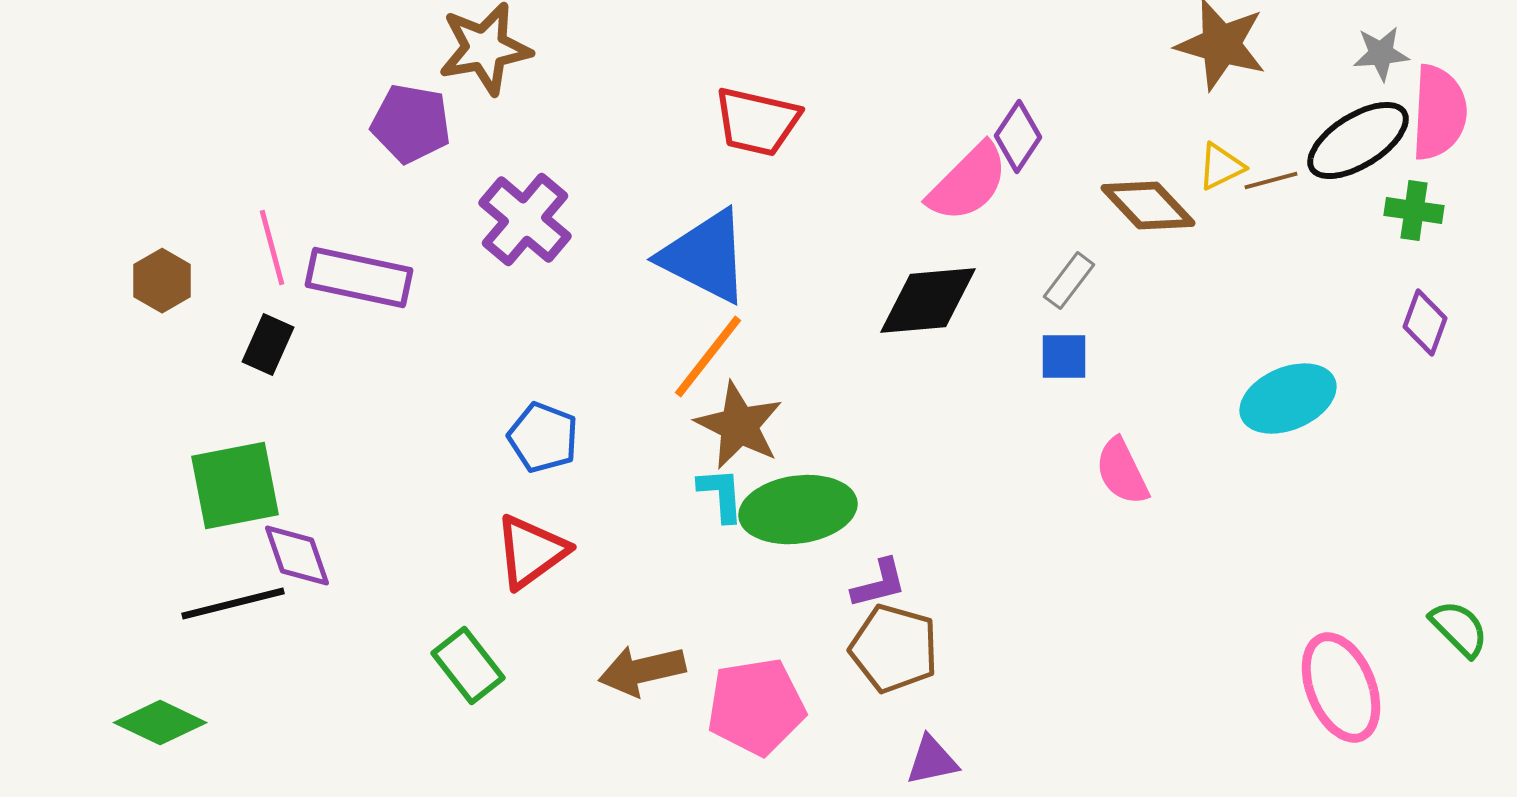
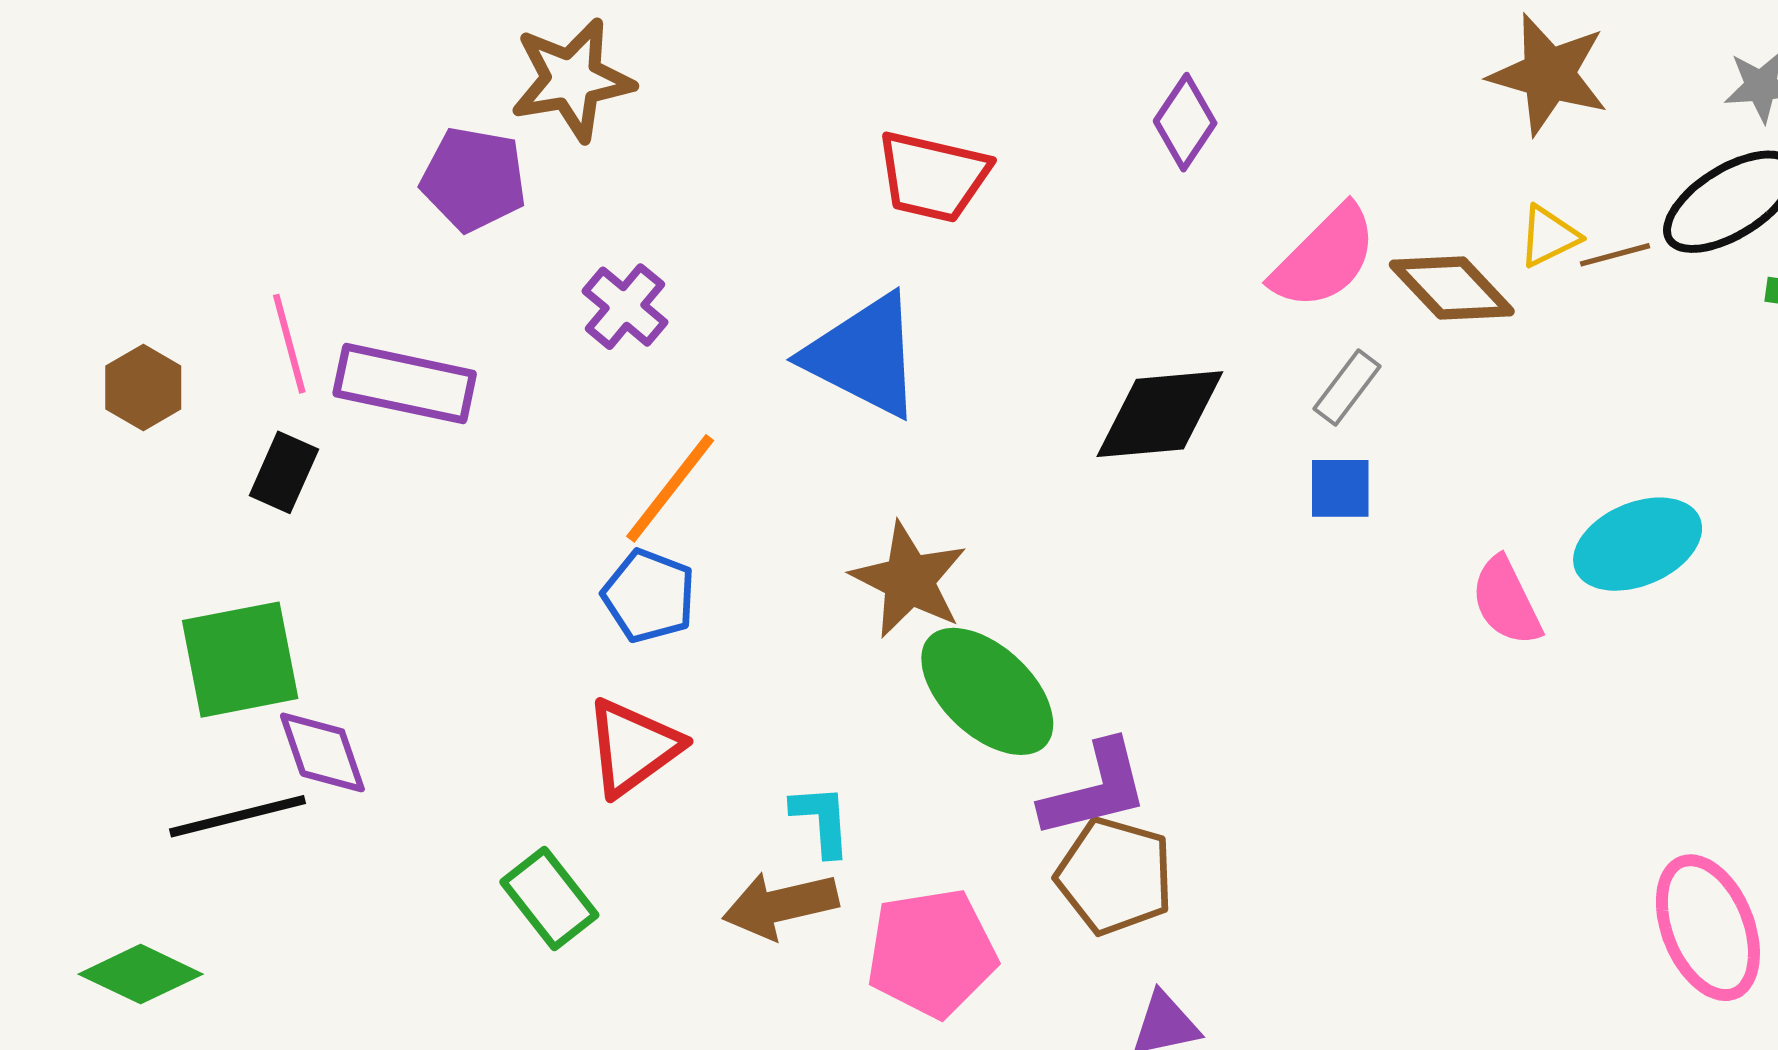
purple diamond: (1018, 137) -> (1185, 122), moved
pink semicircle: (968, 183) -> (1324, 257), moved
purple cross: (525, 220) -> (625, 307), size x0.7
orange line: (708, 357) -> (670, 488), moved
pink semicircle: (1122, 472) -> (1506, 601), moved
cyan L-shape: (721, 495) -> (821, 820), moved
green ellipse: (798, 510) -> (987, 691), turned 51
purple L-shape: (879, 584) -> (1095, 790), size x1.5

